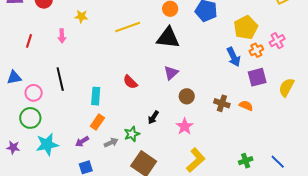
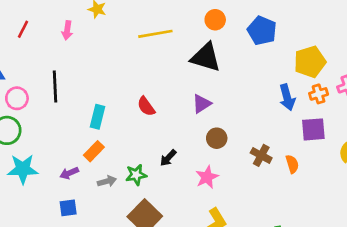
orange semicircle: (246, 106) -> (292, 164), turned 40

